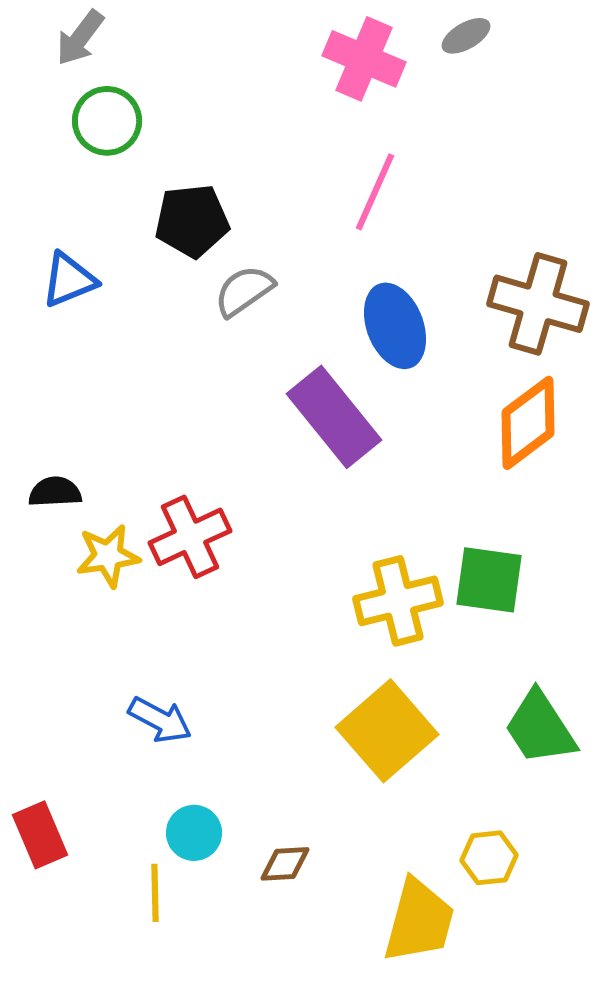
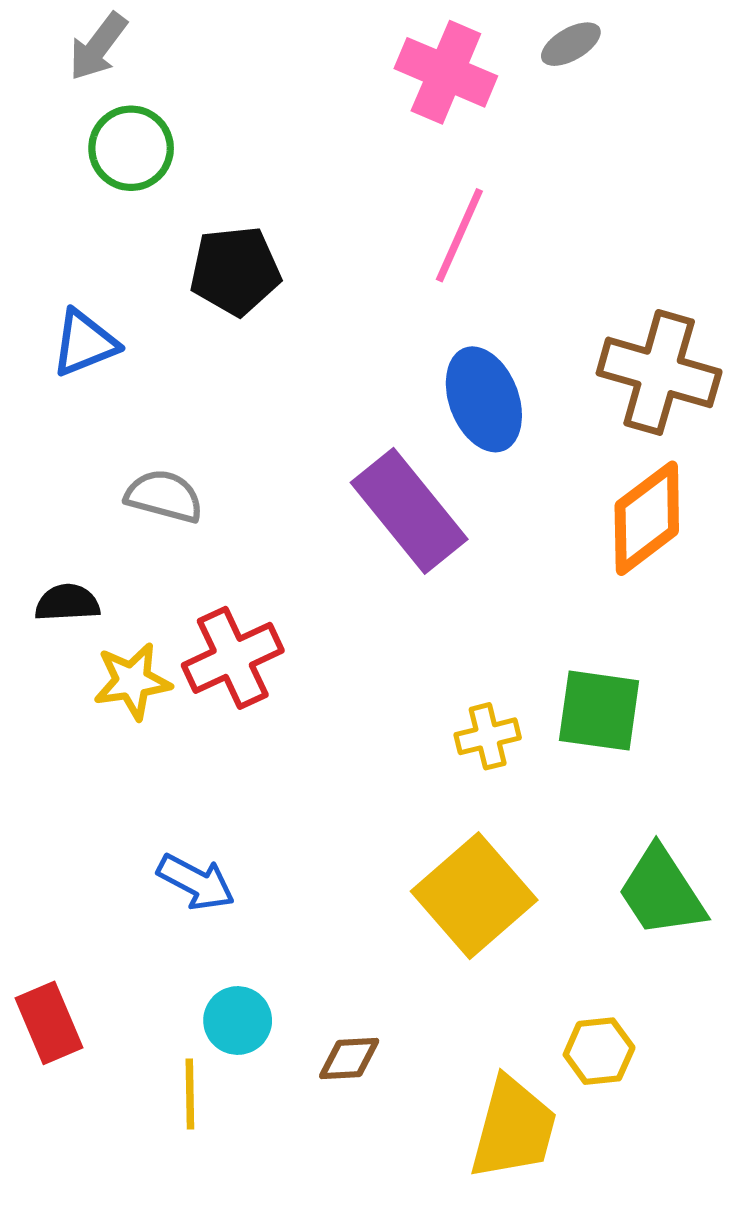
gray semicircle: (244, 291) -> (164, 496), moved, turned 50
yellow cross: (398, 601) -> (488, 736), size x0.6

